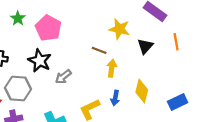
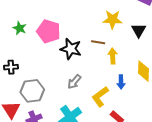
black star: (40, 61) -> (71, 49), moved
gray arrow: (63, 77) -> (74, 82), moved

